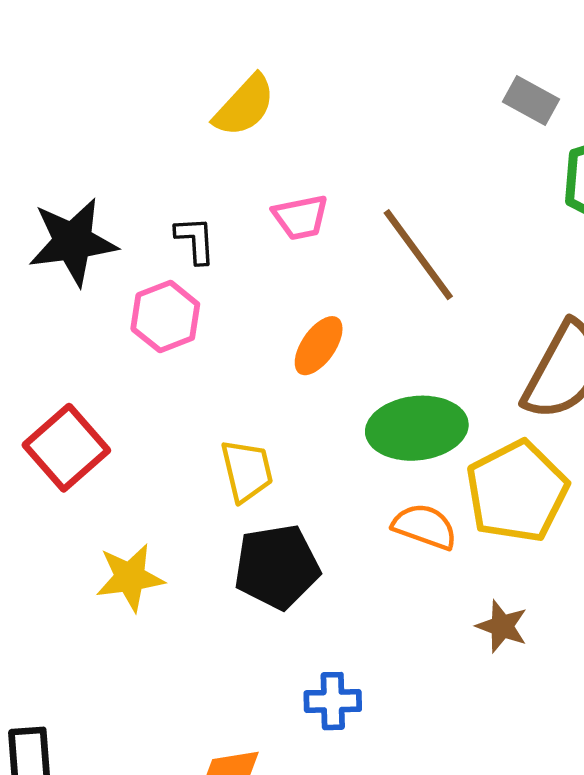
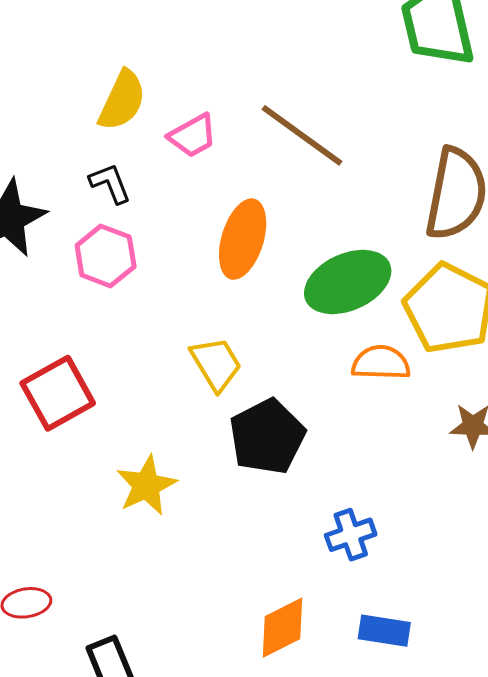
yellow semicircle: (244, 106) -> (122, 100), moved
orange ellipse: (319, 346) -> (243, 239), size x1.4
red square: (66, 448) -> (58, 393), turned 30

